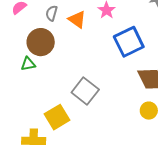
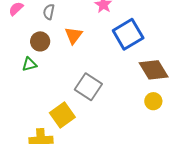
orange triangle: (77, 19) -> (74, 35), moved, turned 36
brown circle: (41, 42) -> (40, 41), size x0.7

